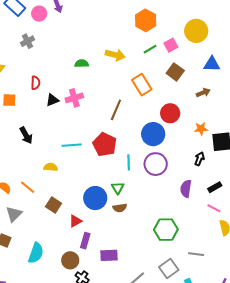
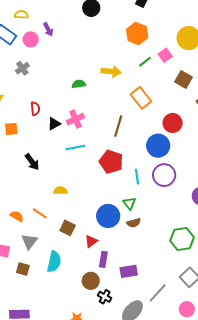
brown square: (175, 72) -> (183, 80), moved
cyan line: (72, 145) -> (75, 148), moved
cyan semicircle: (36, 253) -> (54, 262), moved

